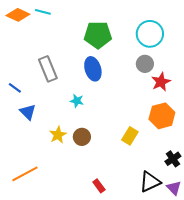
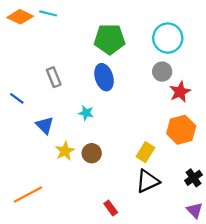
gray rectangle: (48, 69) -> (54, 77), size x0.7
blue triangle: (28, 112) -> (45, 125), moved
black triangle: (150, 182) -> (148, 181), moved

